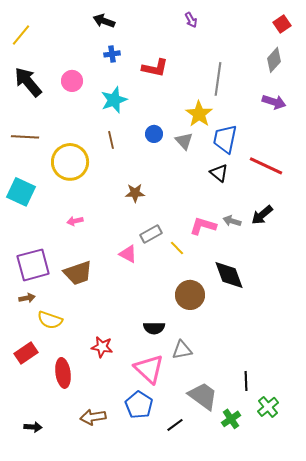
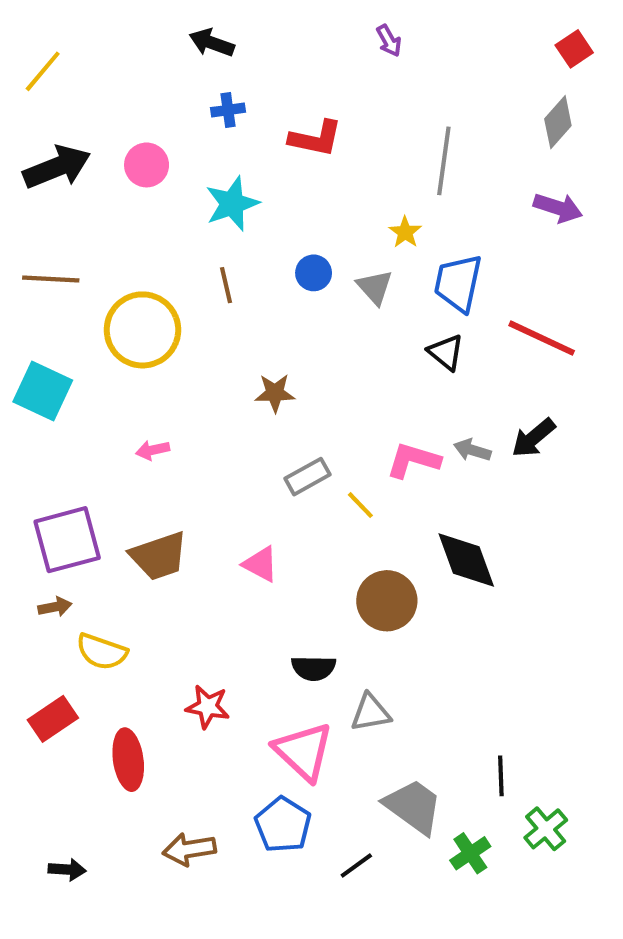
black arrow: (28, 82) -> (57, 167), turned 108
yellow star: (199, 114) -> (405, 232), size x0.6
pink triangle: (128, 254) -> (261, 564), moved

